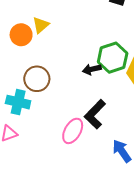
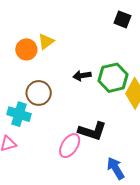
black arrow: (92, 69) -> (82, 76), moved
black L-shape: (95, 114) -> (92, 131), turned -120

